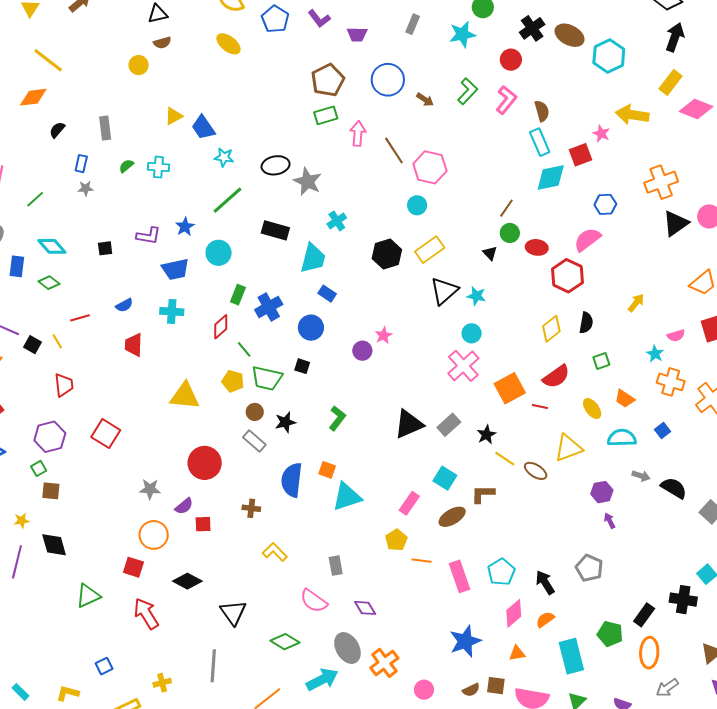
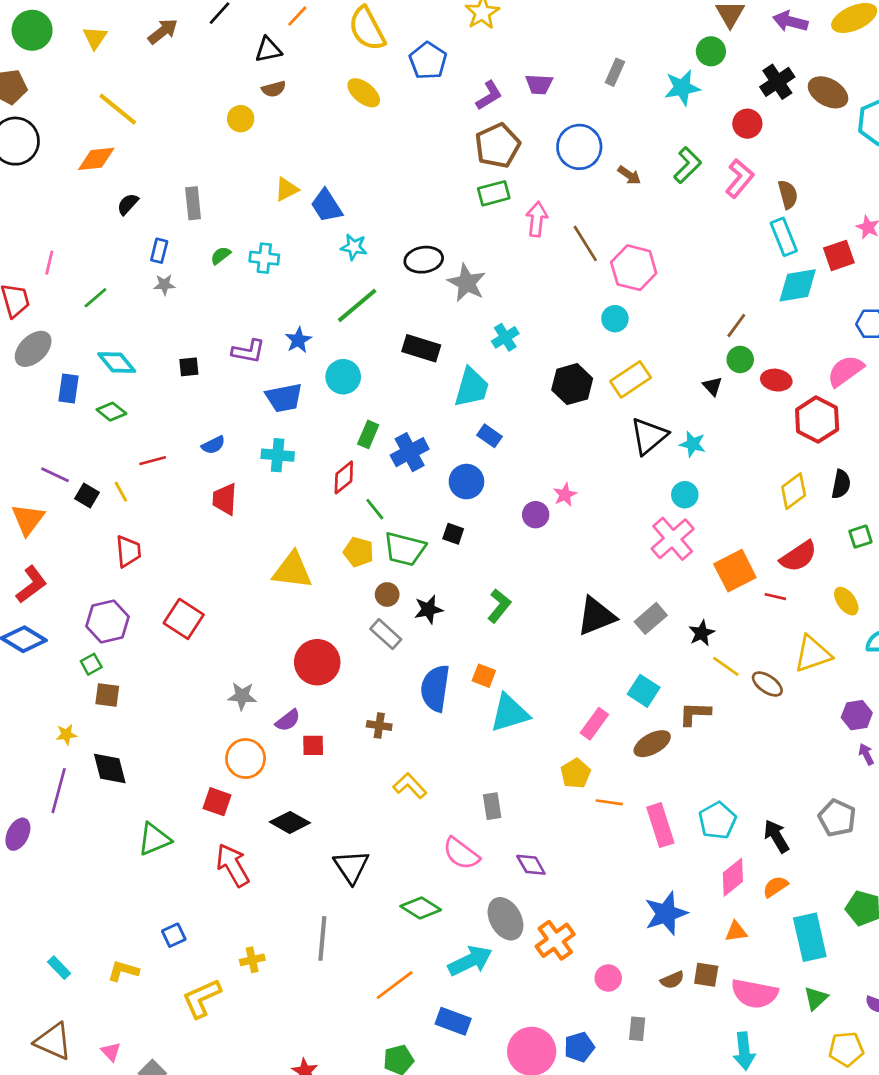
purple L-shape: (319, 19) -> (489, 95), moved, turned -85

